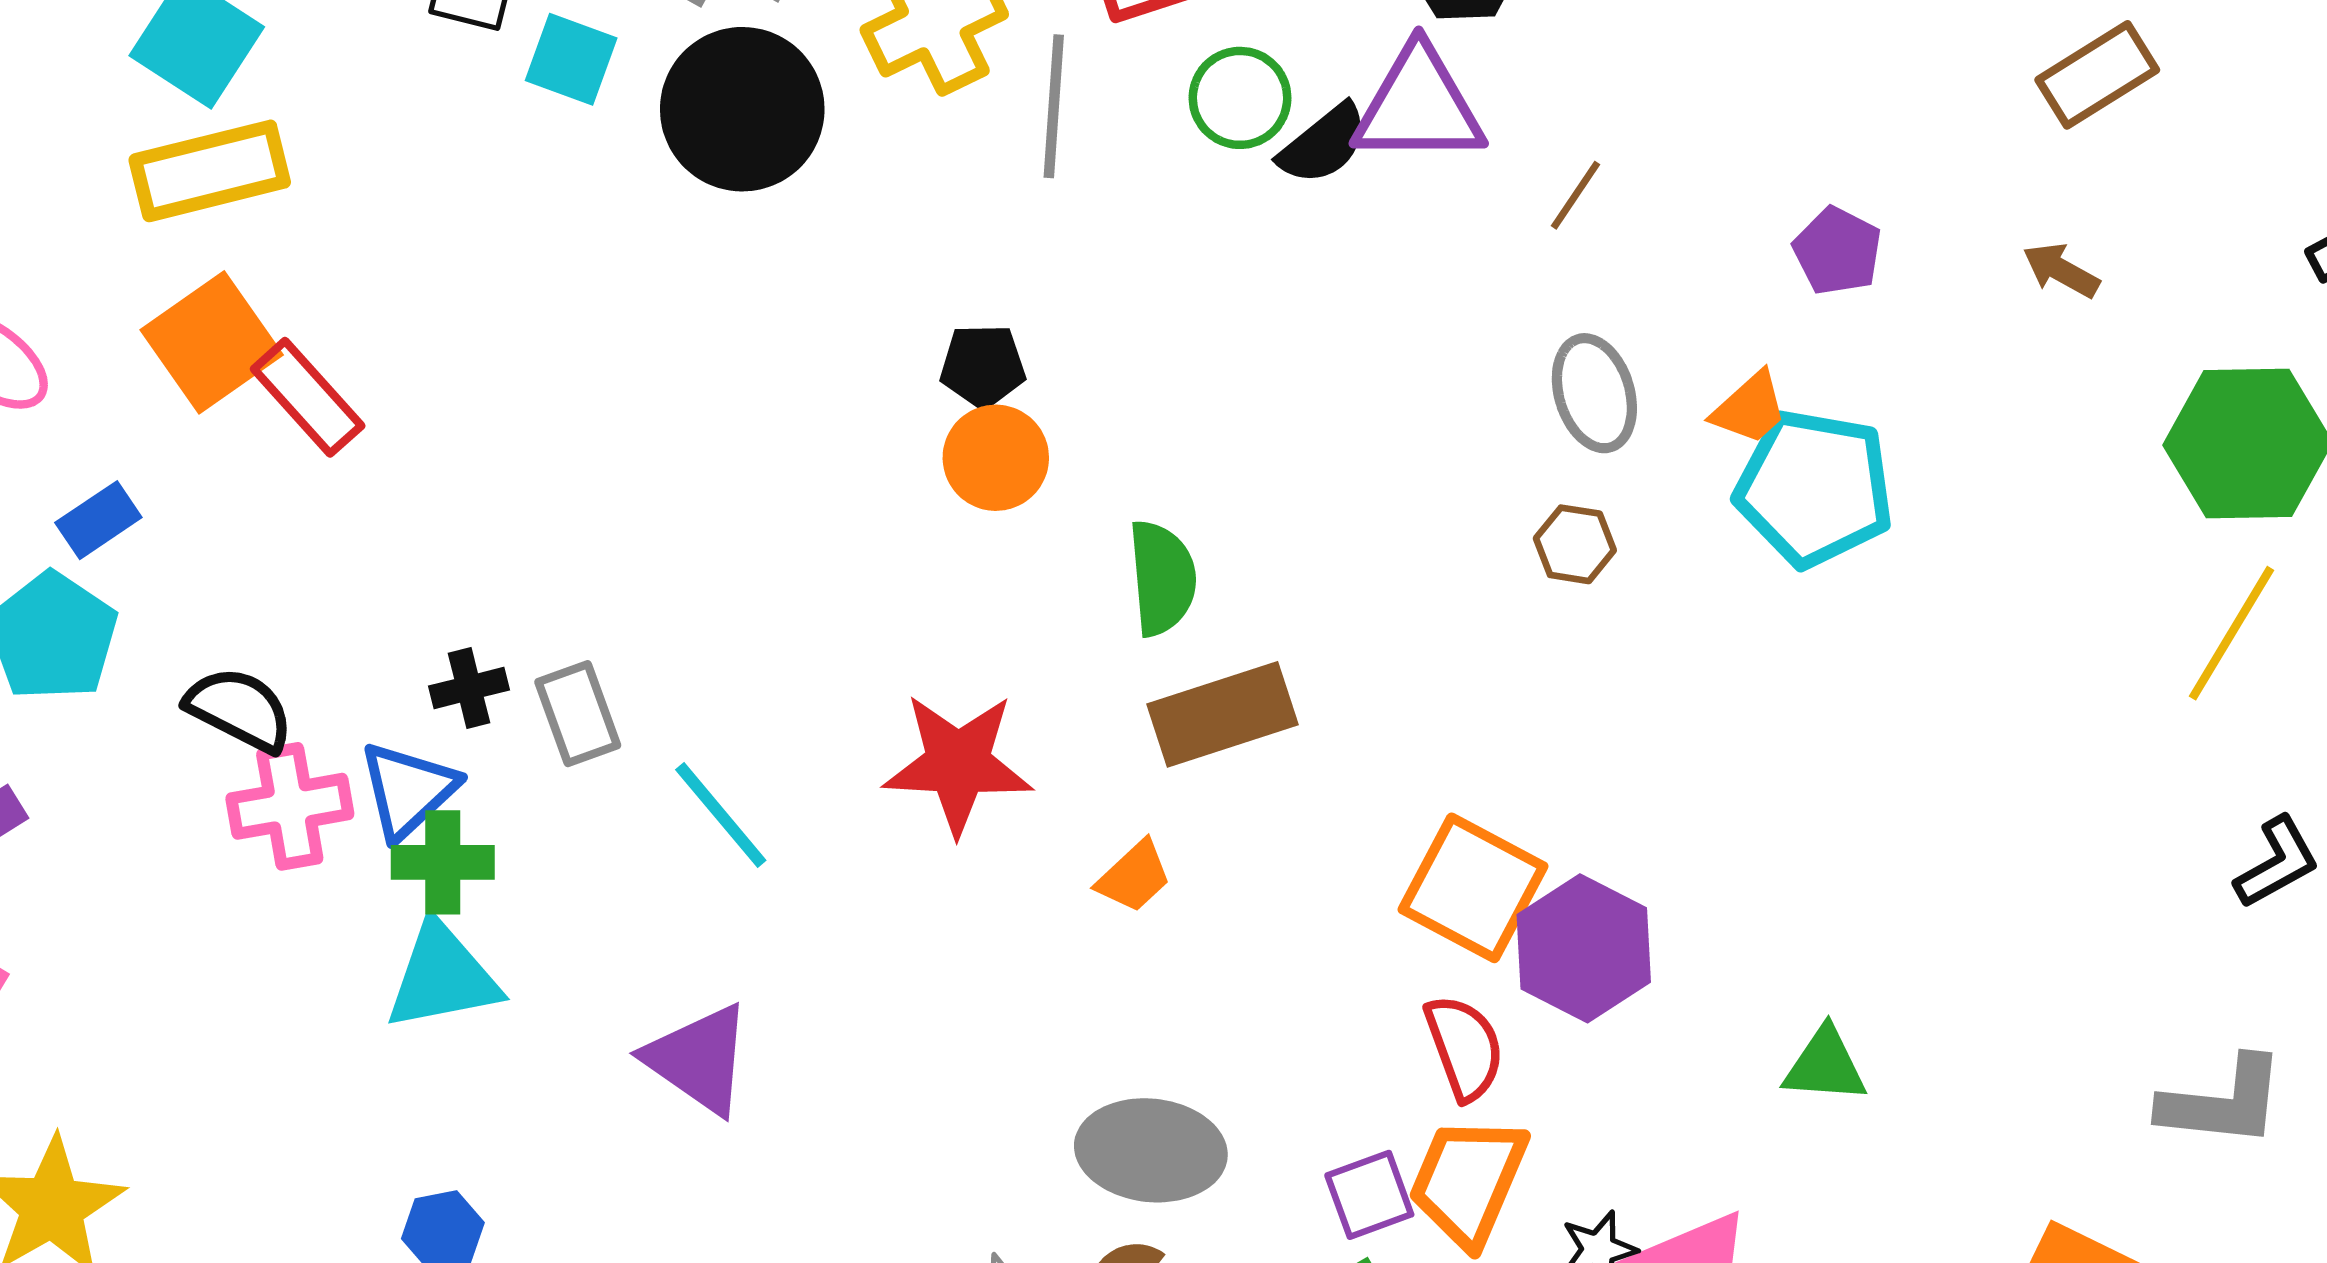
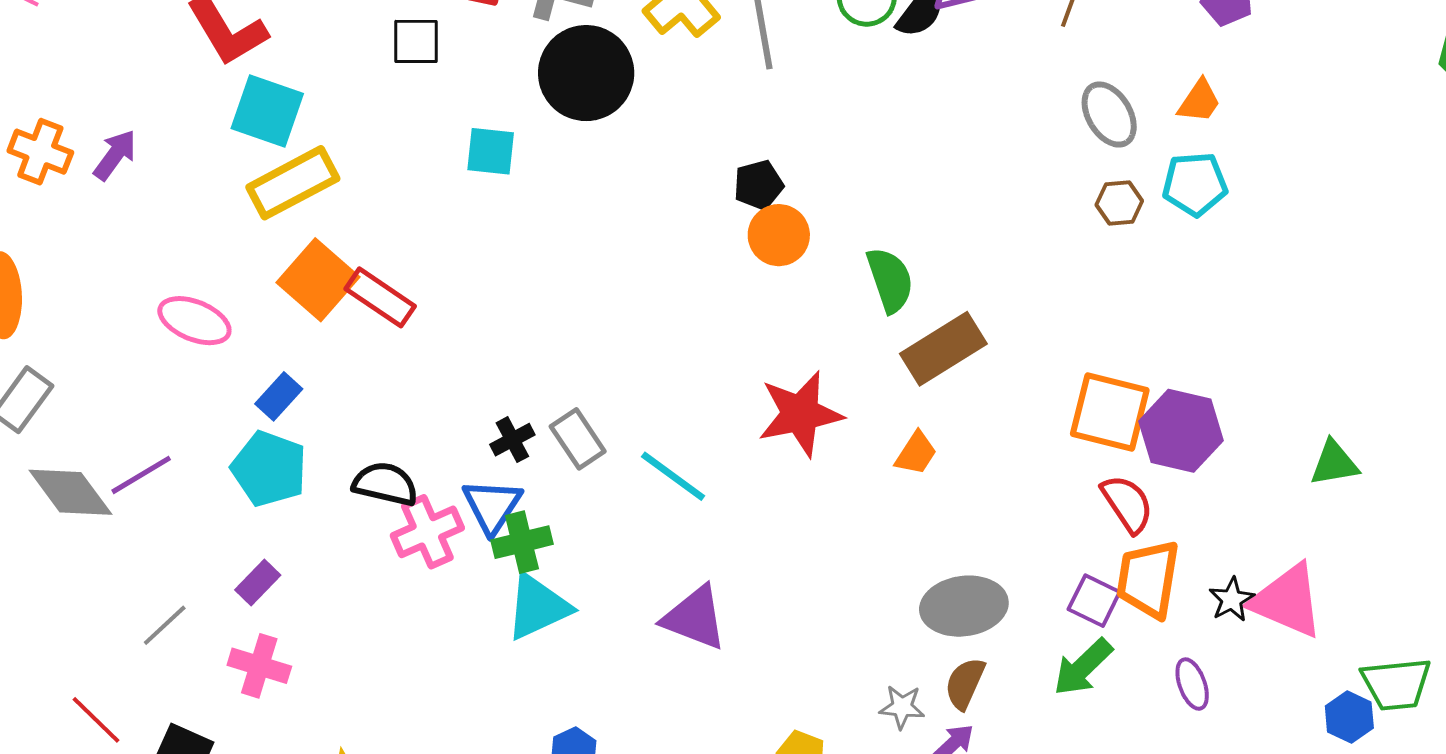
cyan square: (571, 59) -> (491, 151), moved
cyan pentagon: (1814, 488) -> (1195, 184), moved, size x0.7
purple square: (1369, 1195) -> (1094, 601), turned -30

